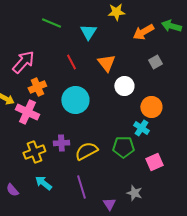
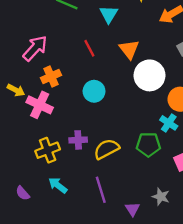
white circle: (124, 86) -> (150, 75), size x1.4
cyan circle: (75, 100) -> (94, 91), size x0.7

